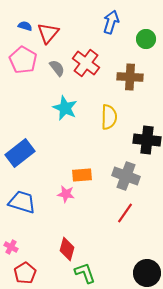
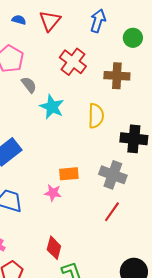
blue semicircle: (25, 26) -> (19, 20), moved
red triangle: (48, 33) -> (50, 21), moved
gray semicircle: (57, 68) -> (29, 85), moved

